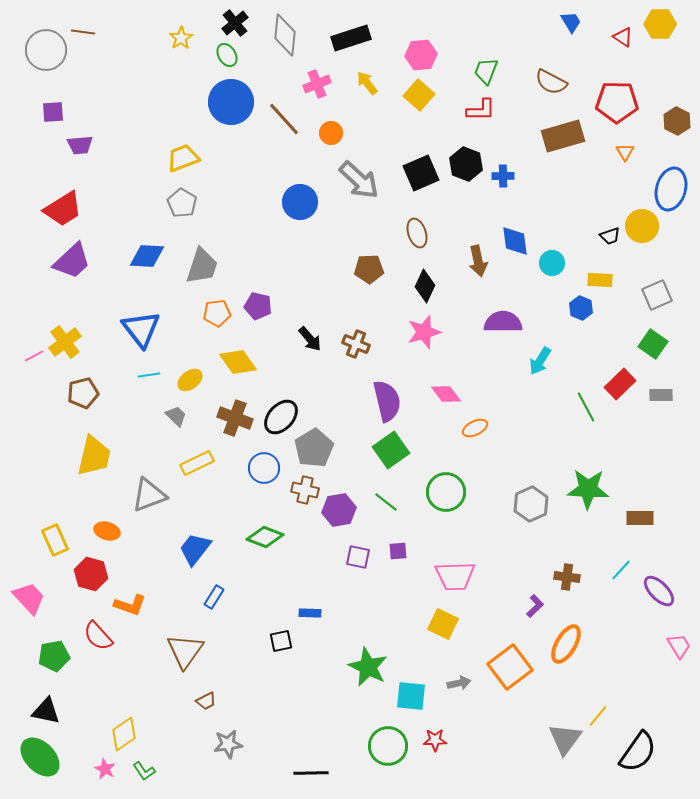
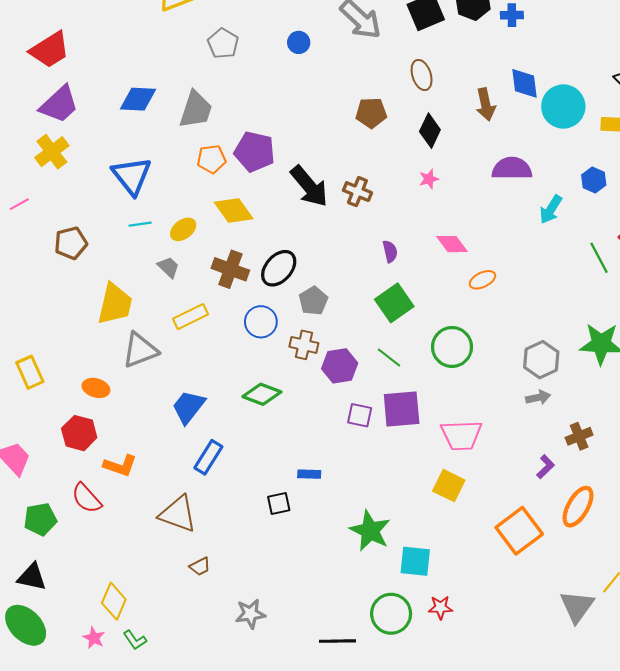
blue circle: (300, 202) -> (299, 42), size x0.6
gray pentagon: (182, 203) -> (223, 43), moved
cyan circle: (552, 263) -> (563, 106), size x1.6
purple pentagon: (258, 306) -> (255, 152), size x1.4
blue hexagon: (581, 308) -> (594, 180), moved
pink star: (424, 332) -> (429, 179), size x0.6
black arrow: (310, 339) -> (309, 186), size x1.6
yellow cross: (65, 342) -> (52, 152), moved
purple semicircle: (387, 401) -> (390, 251), size x0.5
gray pentagon: (314, 448) -> (313, 301), size x0.7
yellow trapezoid: (94, 456) -> (115, 304), moved
yellow rectangle: (55, 540) -> (30, 372), moved
purple square: (398, 551) -> (402, 409), size x2.0
brown cross: (567, 577) -> (579, 436), turned -30
blue rectangle: (214, 597) -> (208, 457), size x1.4
brown triangle: (185, 651) -> (178, 514), turned -45
gray arrow: (459, 683) -> (538, 397), moved
yellow diamond: (124, 734) -> (114, 601), turned -32
gray star: (228, 744) -> (250, 614), moved
black line: (311, 773) -> (338, 641), moved

